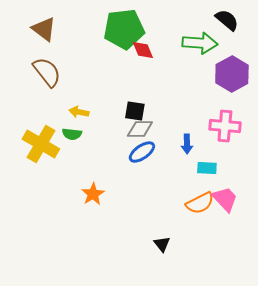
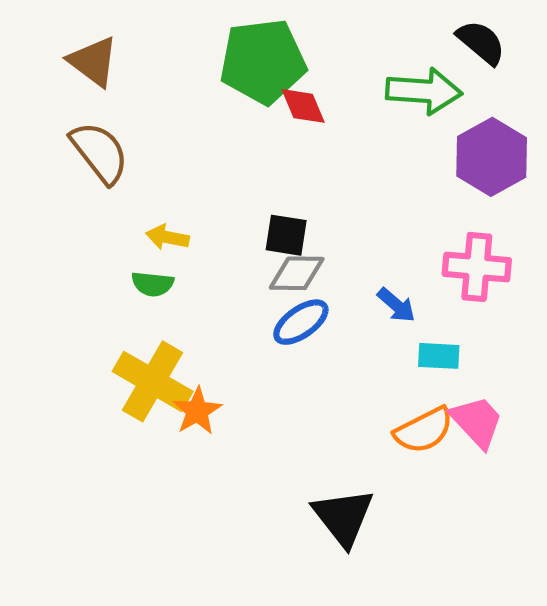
yellow cross: (41, 144) -> (153, 381), moved
blue arrow: (187, 144) -> (396, 305), turned -48
black triangle: (162, 244) -> (343, 517), size x1.8

